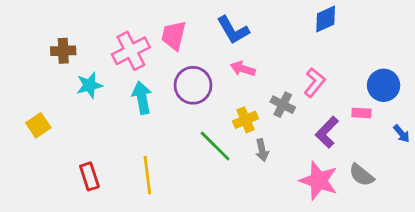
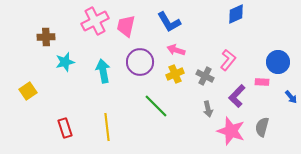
pink cross: (131, 51) -> (95, 21), moved
yellow cross: (245, 120) -> (175, 74), moved
gray arrow: (262, 150) -> (208, 109), moved
gray semicircle: (361, 175) -> (262, 127), turned 66

